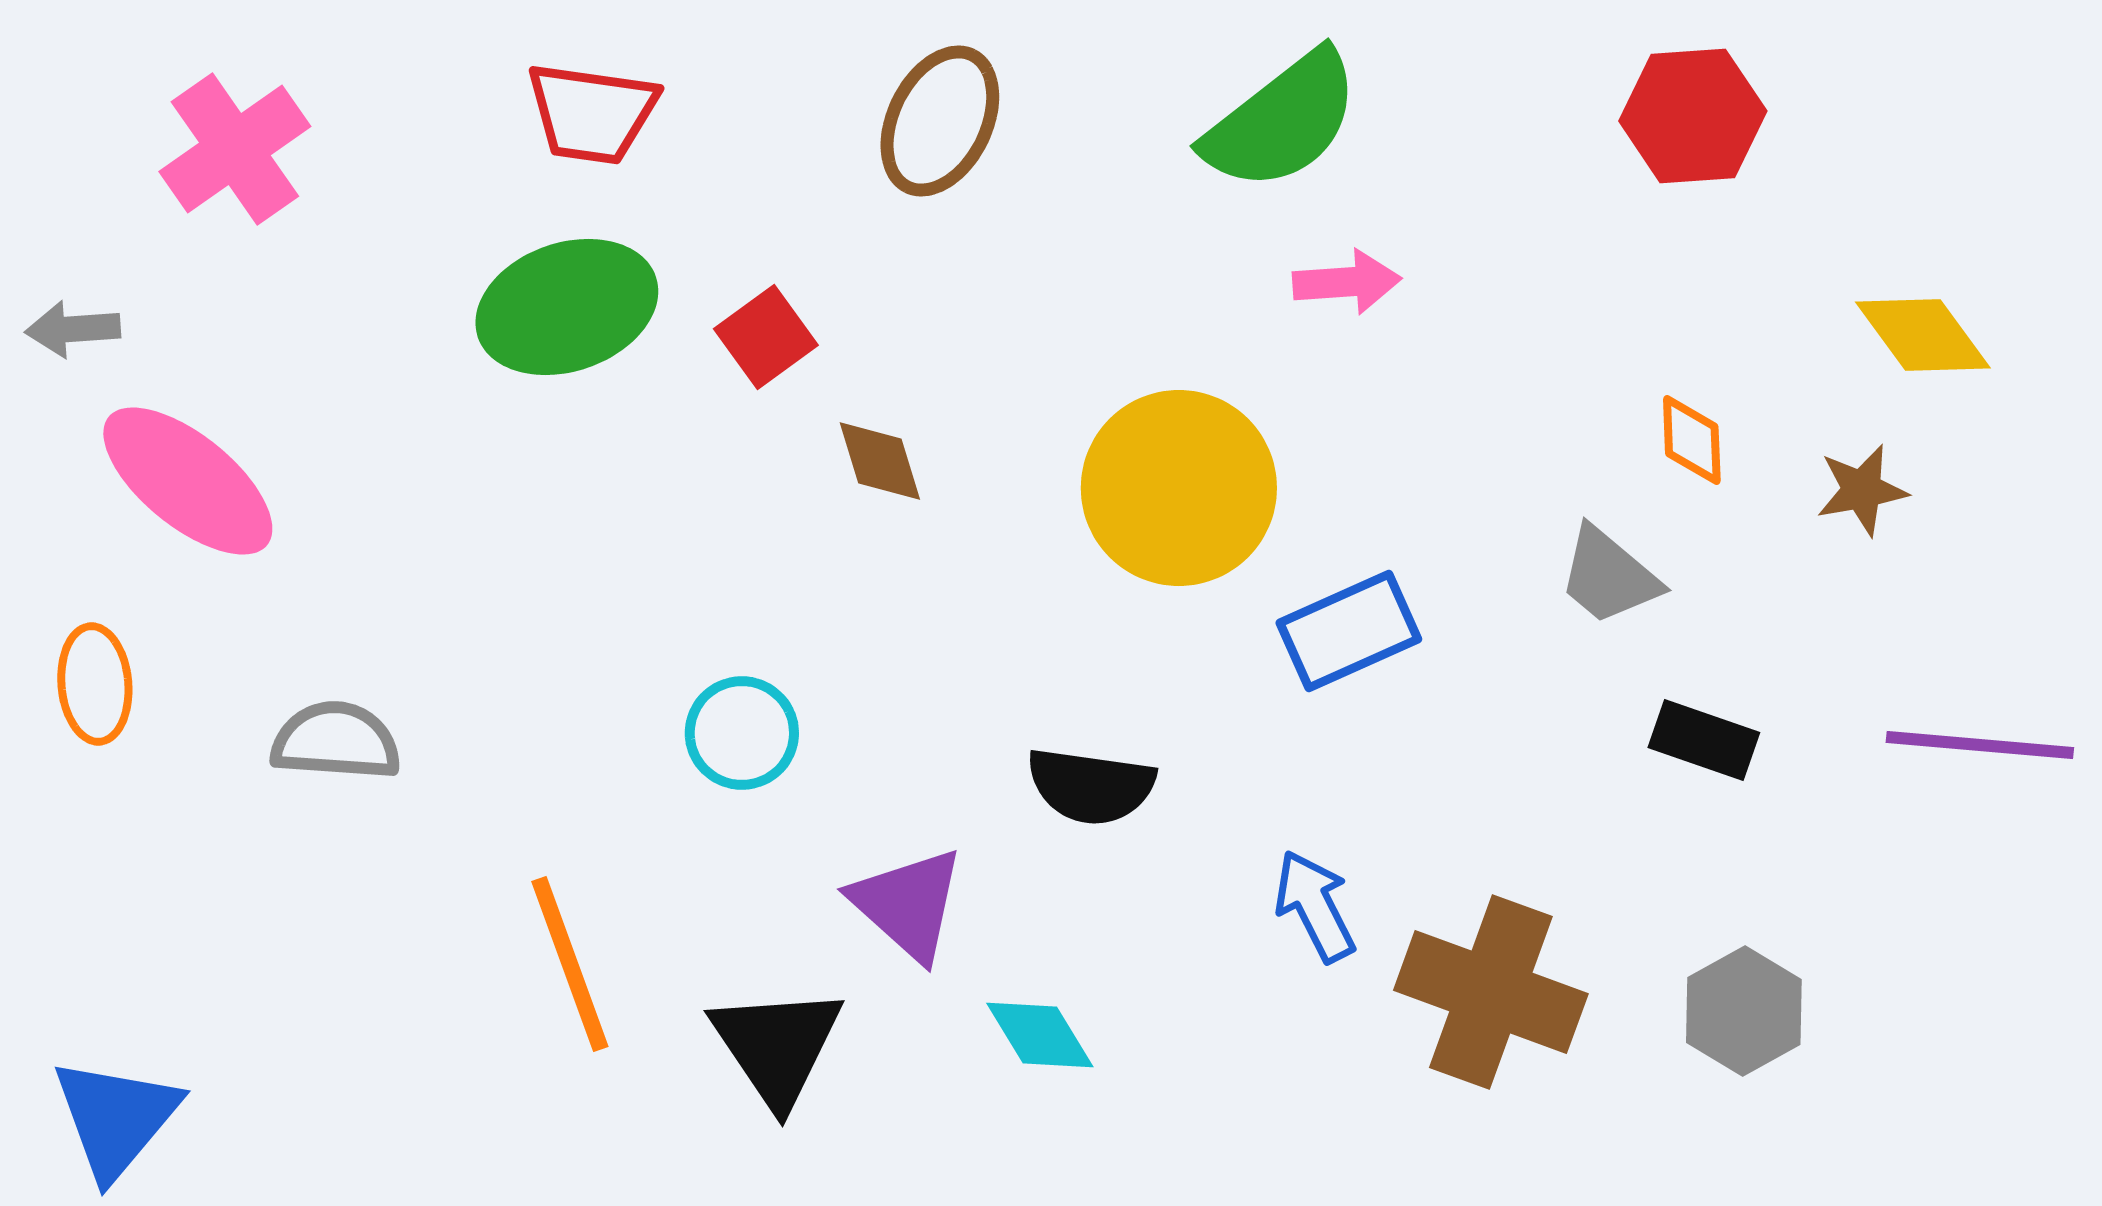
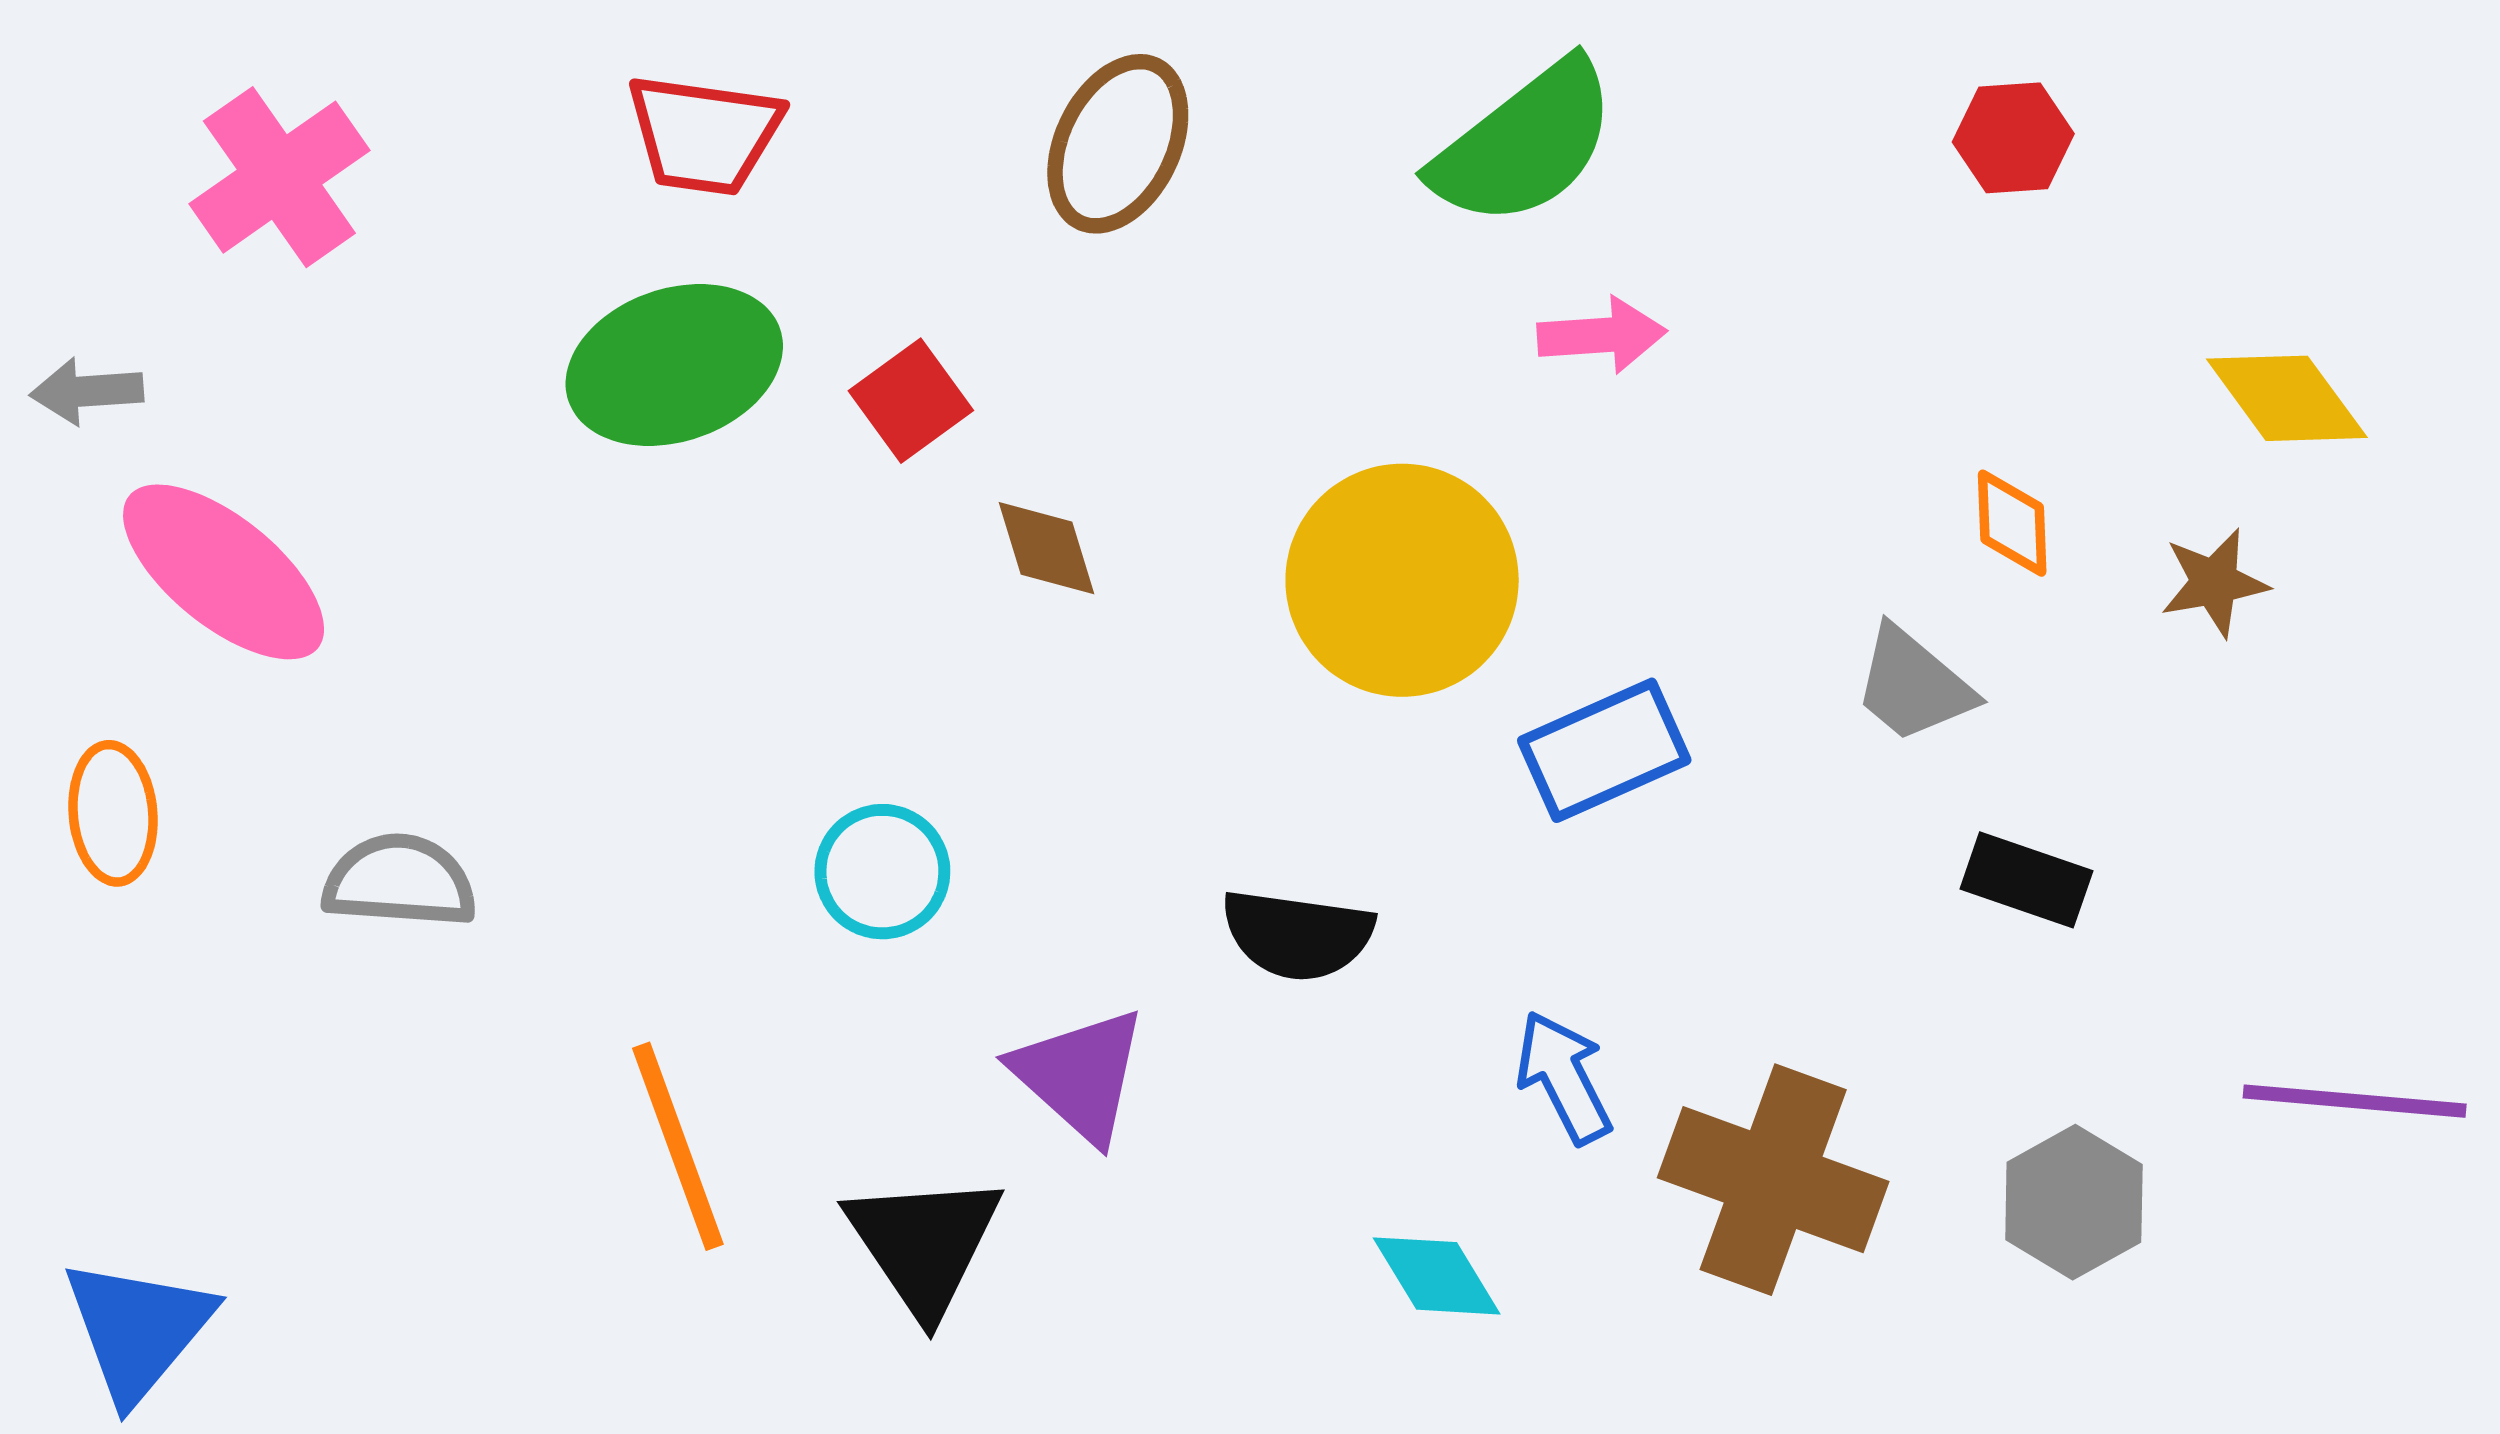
red hexagon: (1693, 116) -> (2013, 138), size x0.7
purple line: (1980, 745) -> (2355, 1101), moved
cyan diamond: (1040, 1035) -> (1437, 1276), moved

